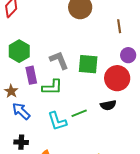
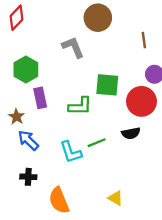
gray L-shape: (59, 60) -> (73, 47), moved
green L-shape: (52, 87) -> (80, 106), moved

